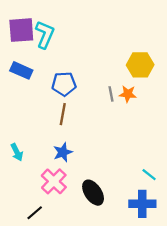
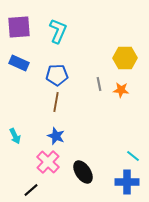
cyan L-shape: (45, 35) -> (58, 31), moved
orange star: (128, 94) -> (121, 90), moved
blue star: (63, 152) -> (56, 136), turned -30

